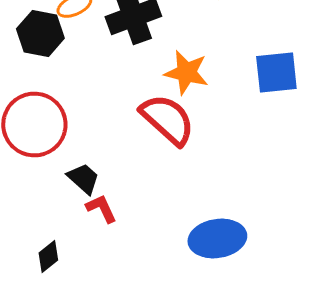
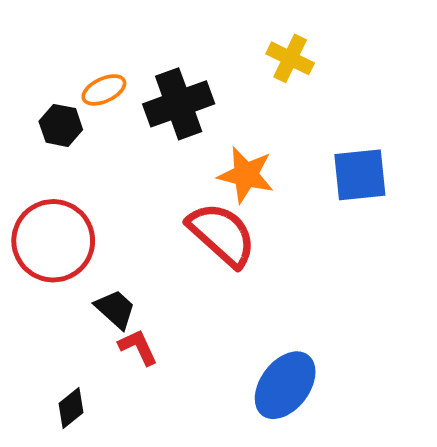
black hexagon: (40, 34) -> (61, 125), size x0.7
blue ellipse: (217, 238) -> (285, 385), turned -44

